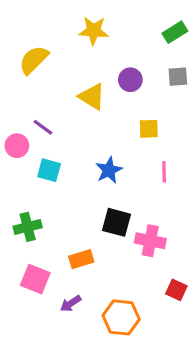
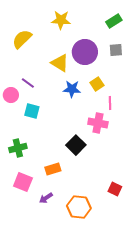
purple circle: (130, 80) -> (85, 52), size x1.6
yellow square: (149, 129) -> (97, 84), turned -32
blue star: (109, 170) -> (72, 89), moved, turned 30
pink line: (164, 172) -> (110, 103), moved
black square: (117, 222) -> (76, 145), turned 30
pink cross: (150, 241) -> (98, 123), moved

